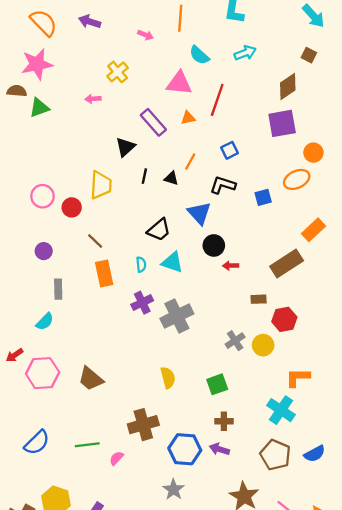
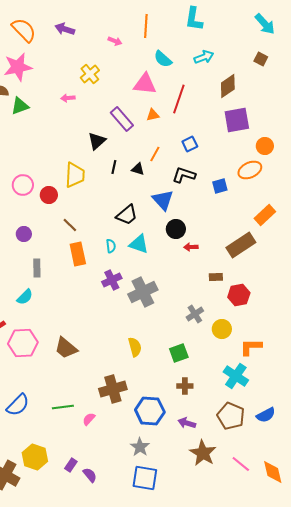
brown diamond: (288, 87) -> (228, 86), moved
yellow circle: (263, 345) -> (222, 329), moved
purple arrow: (219, 449) -> (187, 423), moved

